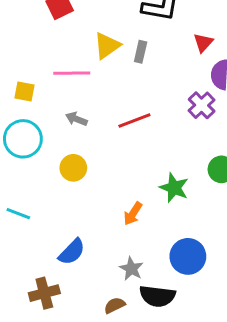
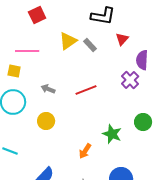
red triangle: (203, 43) -> (122, 39), moved
gray rectangle: (141, 52) -> (90, 45), turned -56
pink line: (72, 73) -> (27, 51), moved

